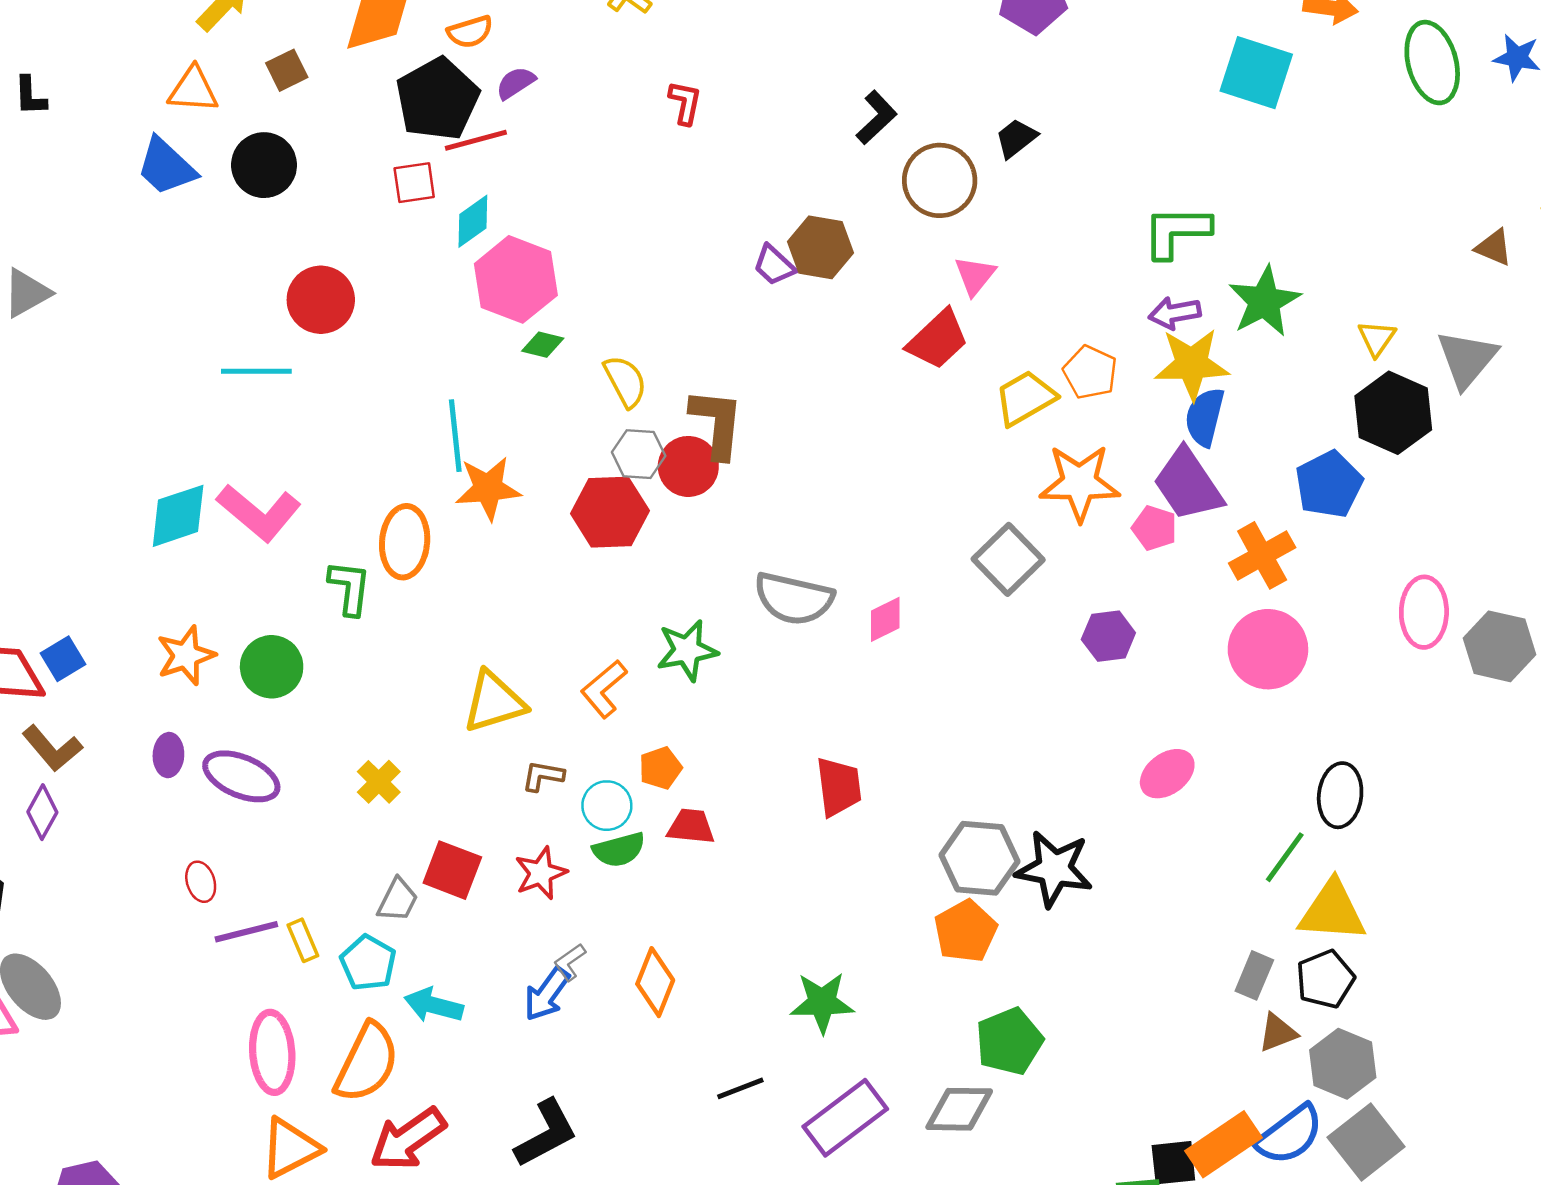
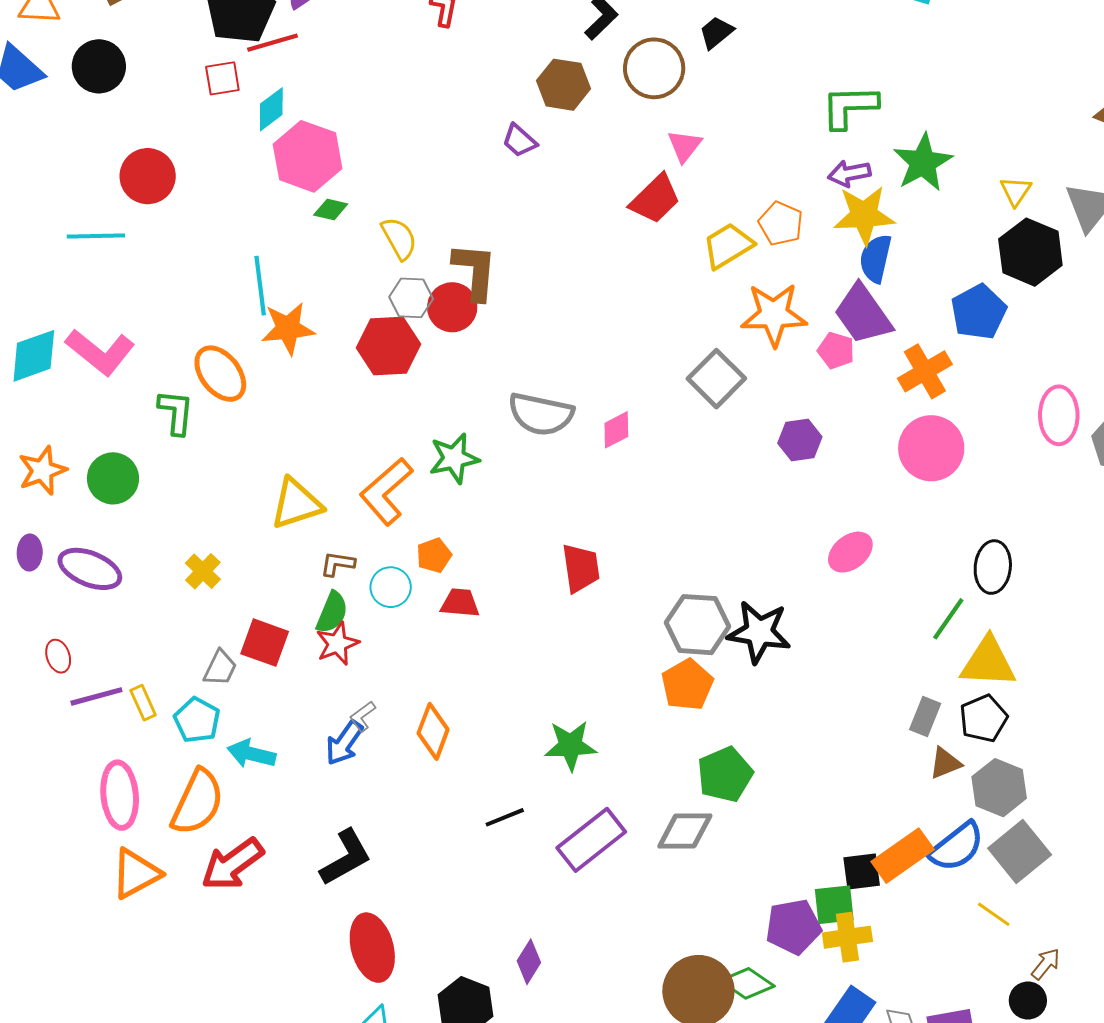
brown hexagon: (820, 247) -> (564, 85), moved
orange ellipse: (405, 542) -> (220, 374), turned -42
orange L-shape: (604, 689) -> (386, 491), size x1.4
green semicircle: (619, 850) -> (332, 612), moved, turned -51

